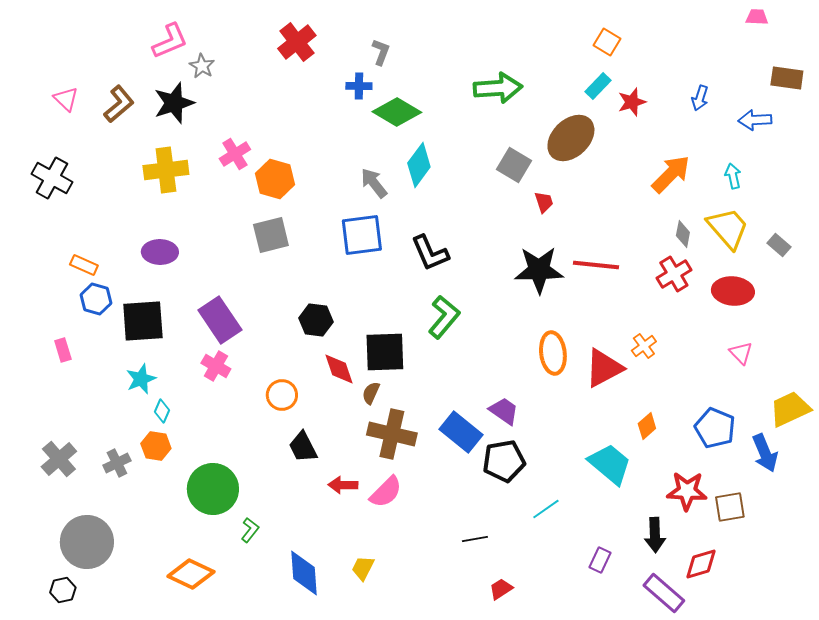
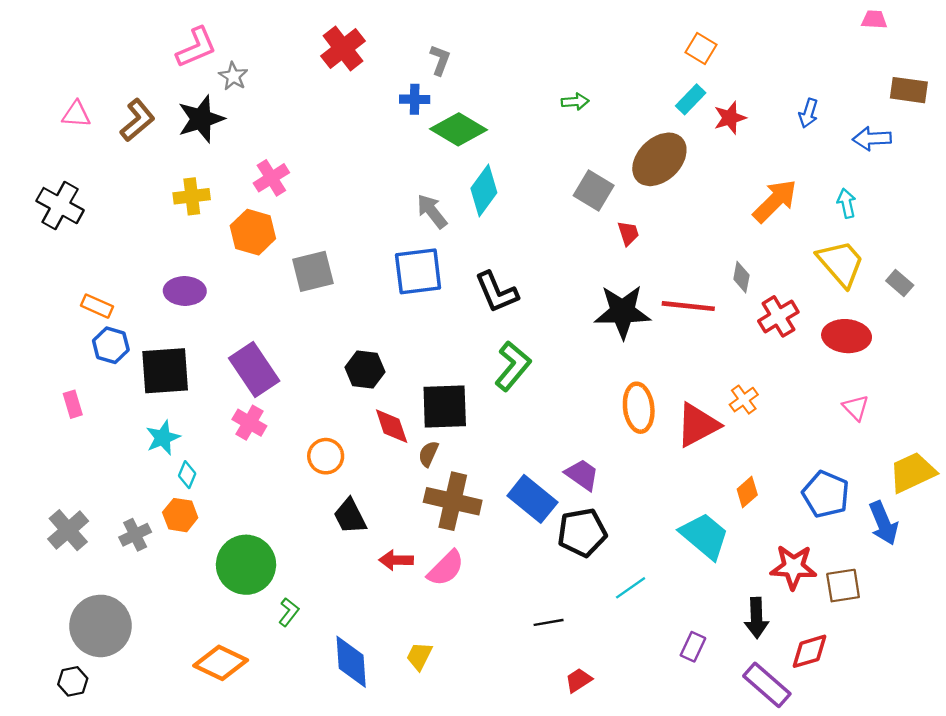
green arrow: (498, 88) -> (575, 102), size x0.5
pink triangle: (66, 99) -> (76, 114), turned -40
yellow cross: (166, 170) -> (192, 196), size x0.7
orange hexagon: (275, 179) -> (253, 232), moved
gray diamond: (683, 234) -> (741, 277), moved

